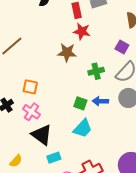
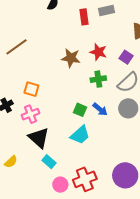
red star: (82, 31) -> (98, 52), moved
blue arrow: (100, 101) -> (100, 109), turned -147
pink cross: (31, 112) -> (31, 114), turned 30
cyan rectangle: (54, 158) -> (49, 162), turned 56

